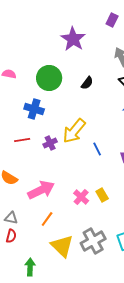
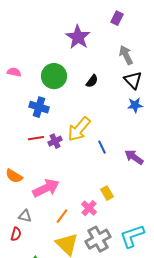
red line: (22, 140) -> (36, 138), moved
pink cross: (81, 197) -> (89, 208), moved
gray triangle: (11, 218) -> (25, 216), moved
orange line: (47, 219) -> (62, 216), moved

